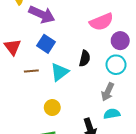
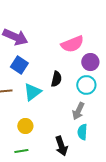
cyan semicircle: (112, 114) -> (82, 132), turned -77

